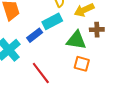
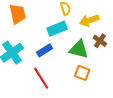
brown cross: (97, 30) -> (100, 41), turned 32
blue rectangle: (35, 35) -> (44, 50), moved

